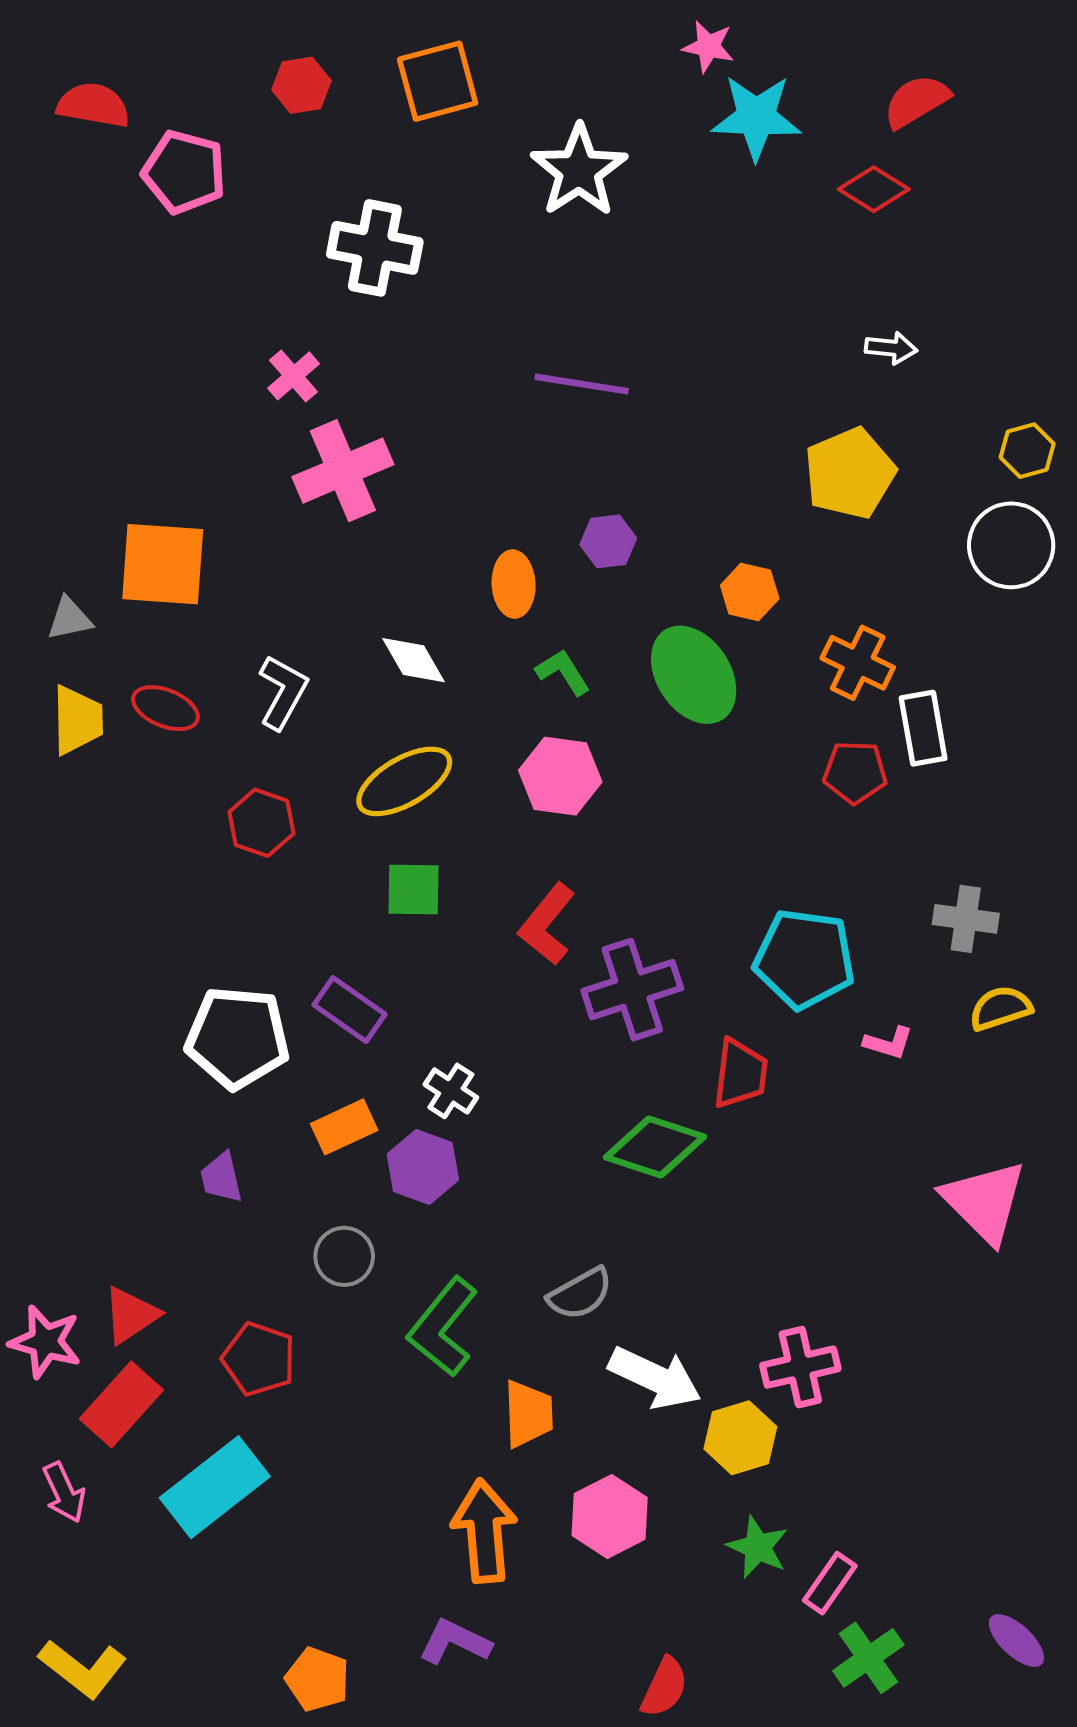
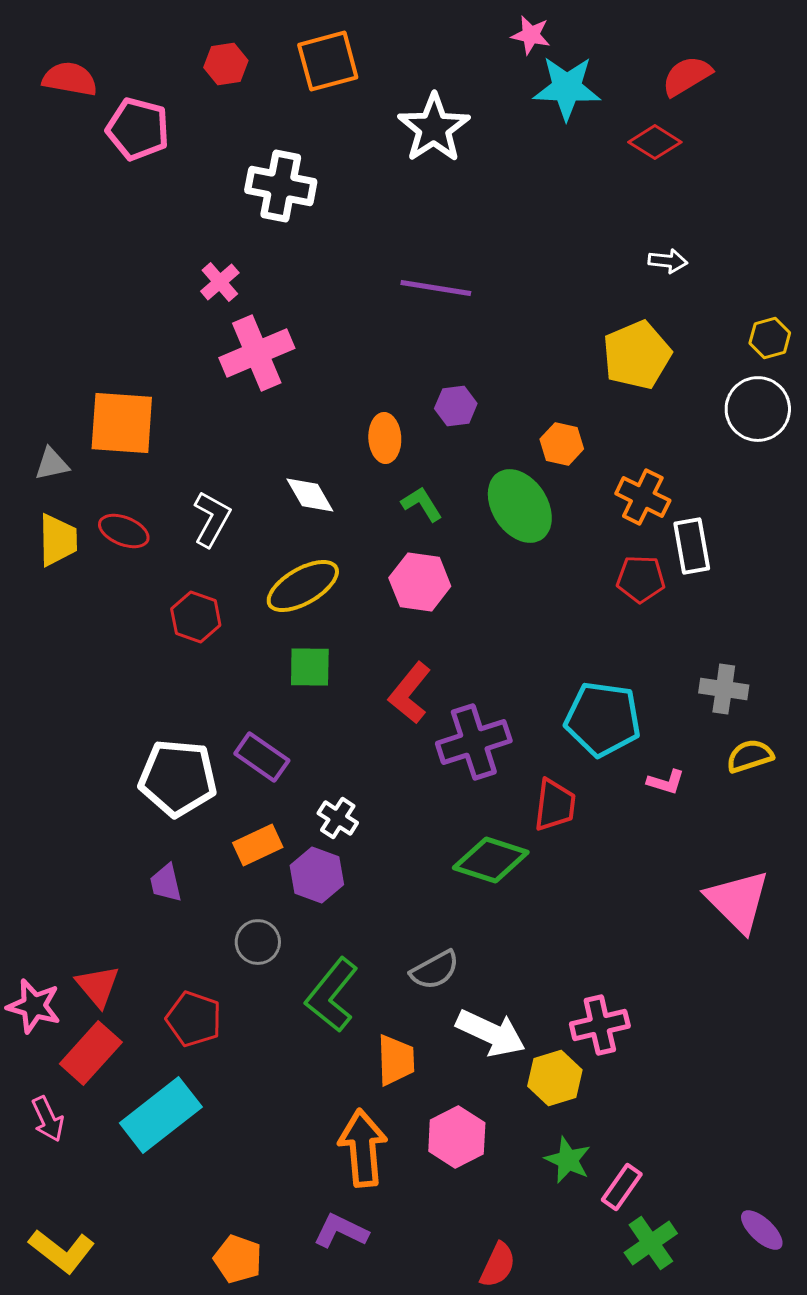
red triangle: (131, 1315) -> (98, 986), turned -36

